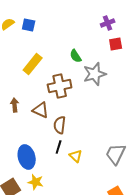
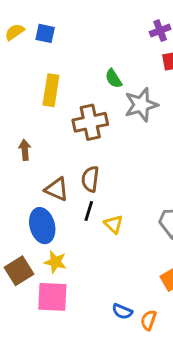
yellow rectangle: (33, 64) -> (51, 90), turned -30
brown triangle: (41, 110) -> (57, 189), moved

